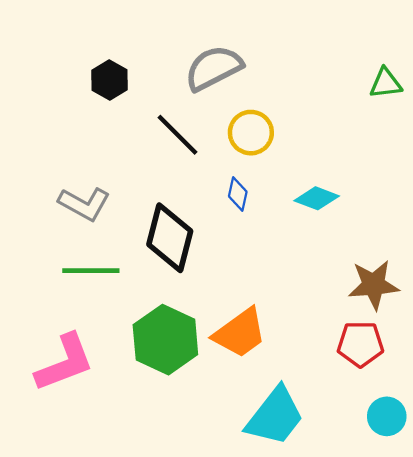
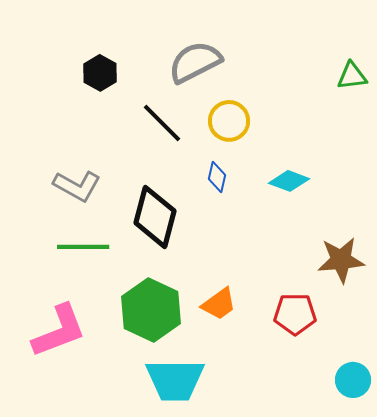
orange trapezoid: (240, 333) -> (219, 304), size x0.7
red pentagon: (360, 344) -> (295, 314), moved
cyan trapezoid: (275, 416) -> (175, 380), moved, turned 52

